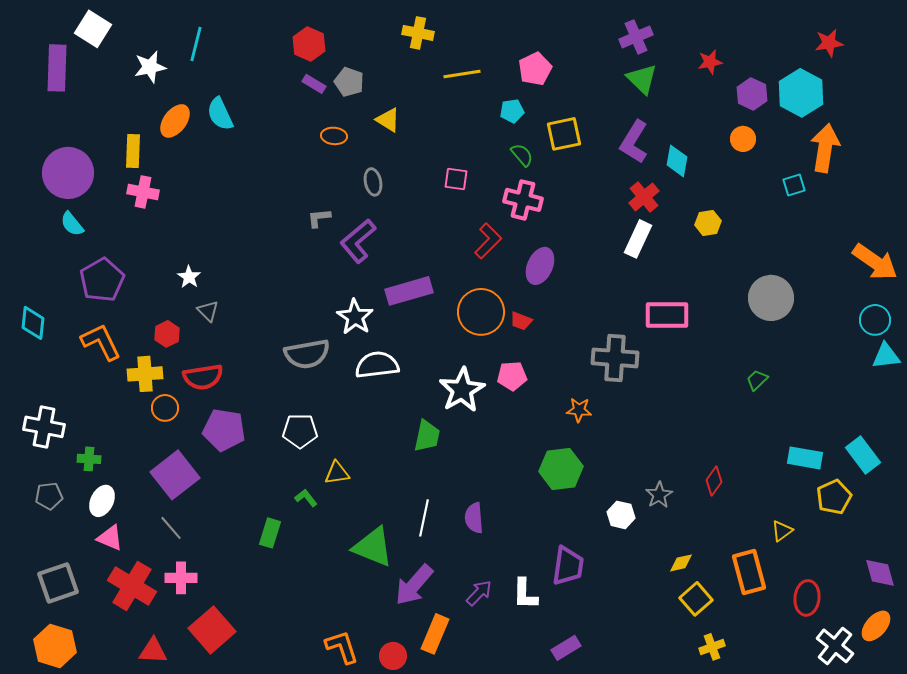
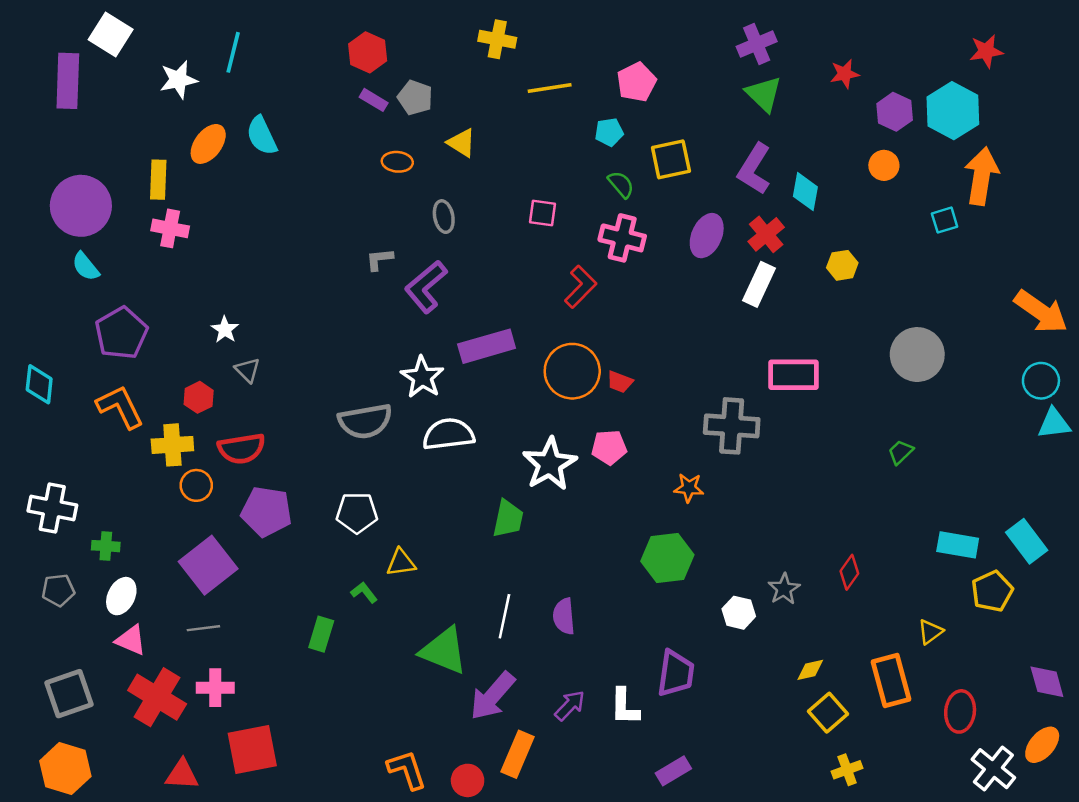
purple ellipse: (540, 266) -> (707, 236), moved
gray line: (171, 528) -> (203, 628), turned -56
red square: (212, 630) -> (252, 750), turned 30

